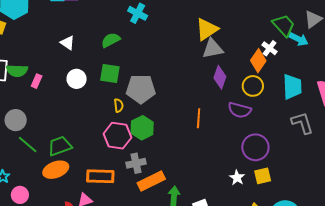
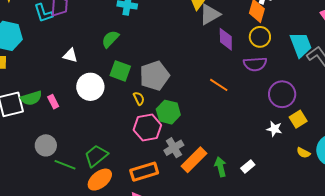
green square: (110, 73) -> (120, 71), turned 30
white circle: (77, 79) -> (90, 87), size x1.4
pink rectangle: (37, 81) -> (53, 102), turned -32
cyan trapezoid: (292, 87) -> (301, 45), moved
orange line: (199, 118) -> (219, 85), turned -42

